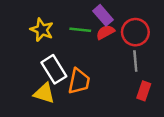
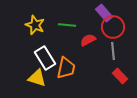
purple rectangle: (103, 15) -> (104, 13), moved
red semicircle: (105, 32) -> (88, 40), moved
red rectangle: (144, 91) -> (120, 76), turned -63

